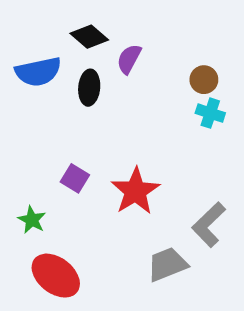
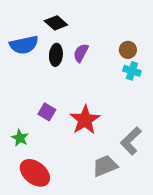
purple semicircle: (129, 59) -> (81, 53), moved

